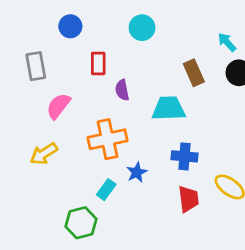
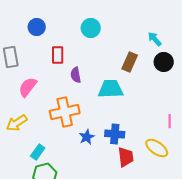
brown rectangle: (194, 73) -> (130, 62), turned 48
blue cross: (185, 156) -> (115, 134), moved
cyan rectangle: (106, 190) -> (38, 152), moved

